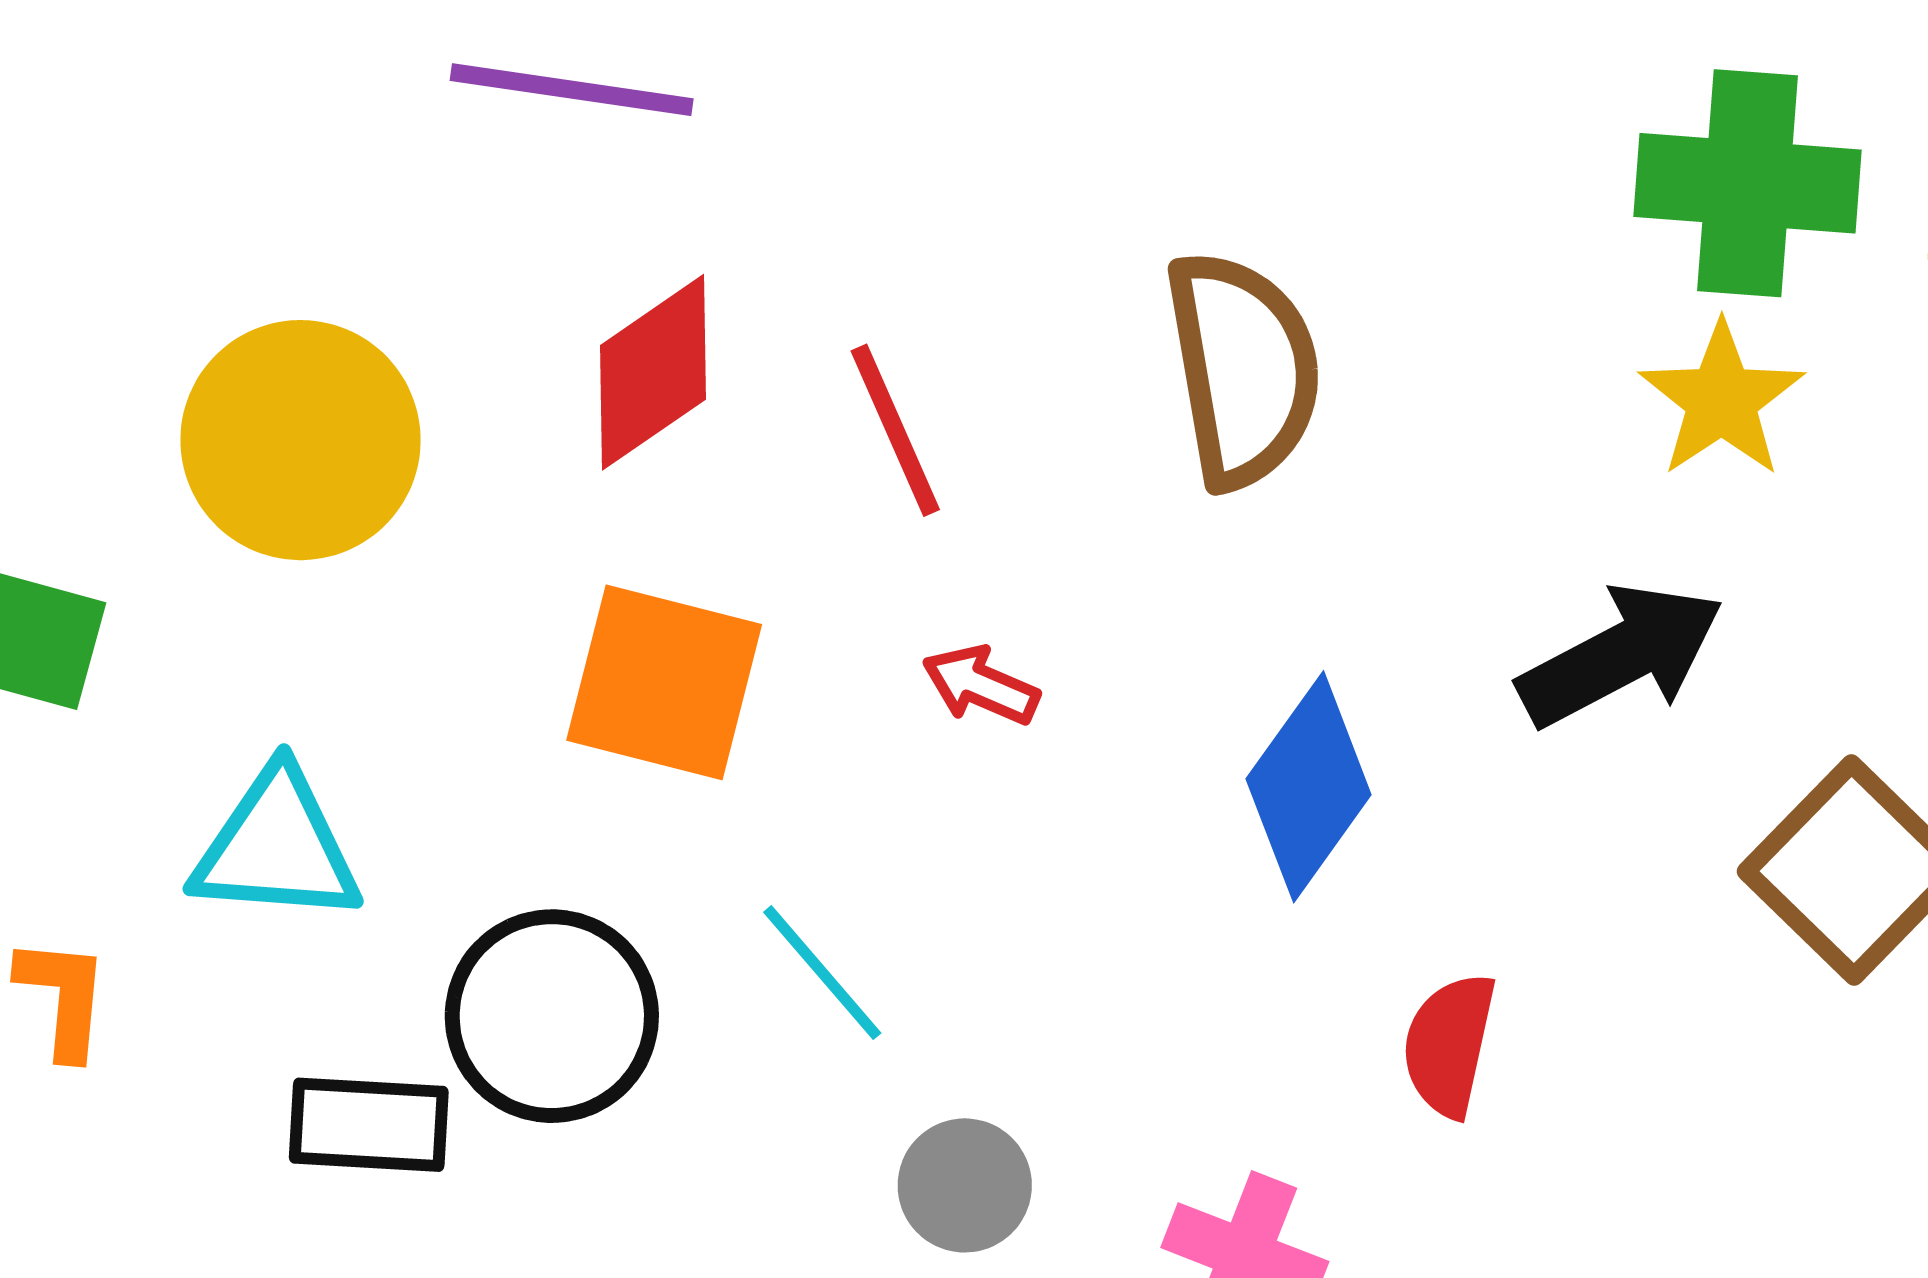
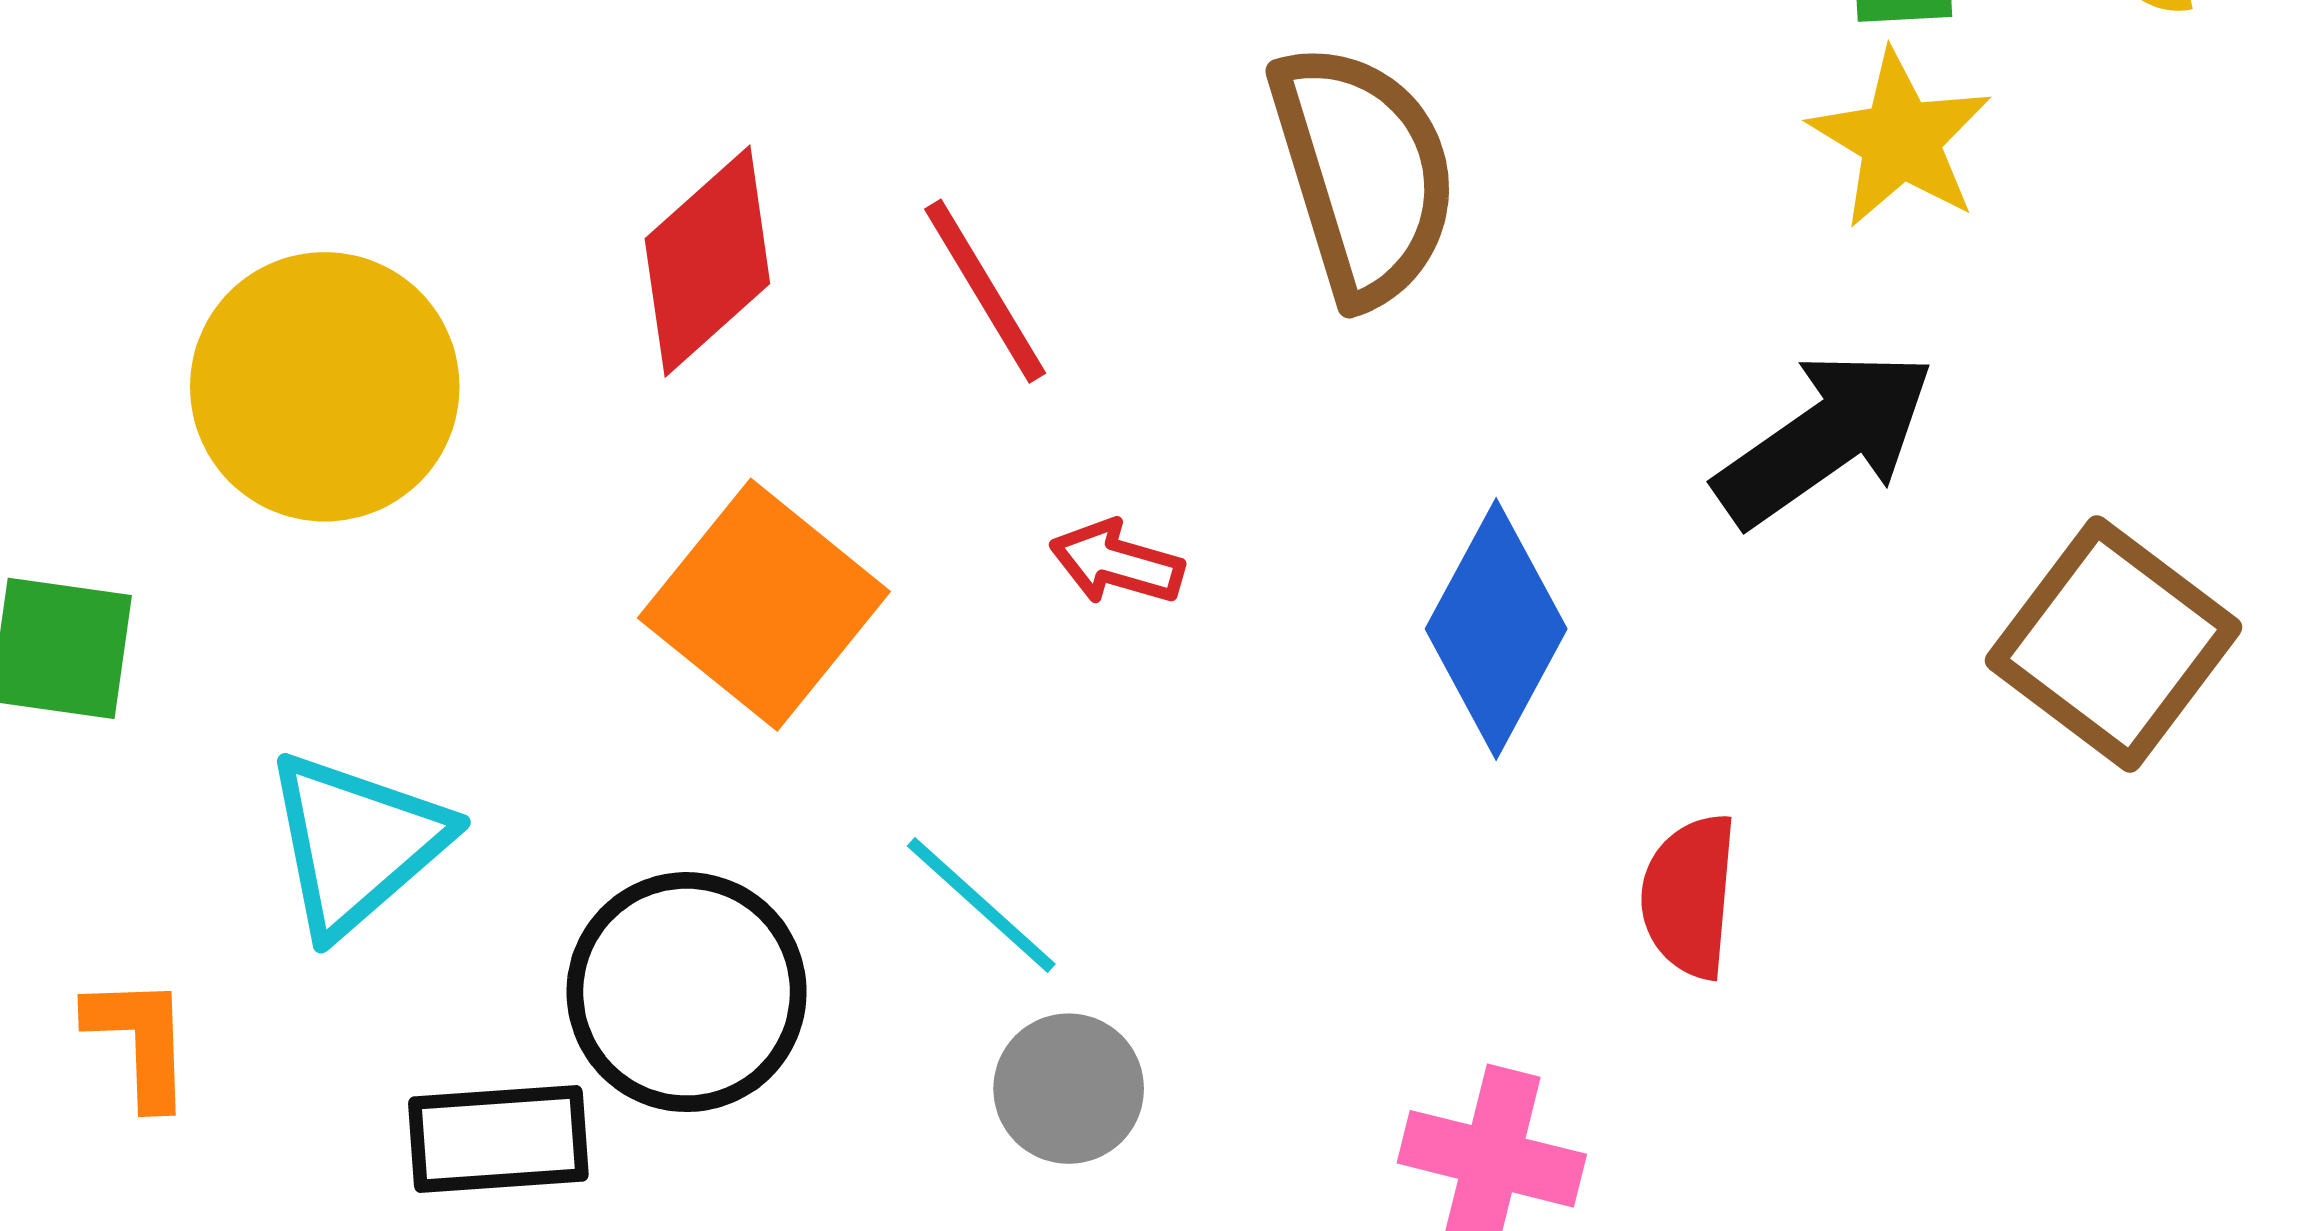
orange square: (664, 682) -> (764, 605), turned 32
cyan triangle: (277, 847) -> (356, 843), turned -38
gray circle: (965, 1185) -> (1069, 1089), moved

